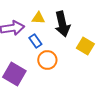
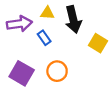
orange circle: (47, 60) -> (57, 71), moved

